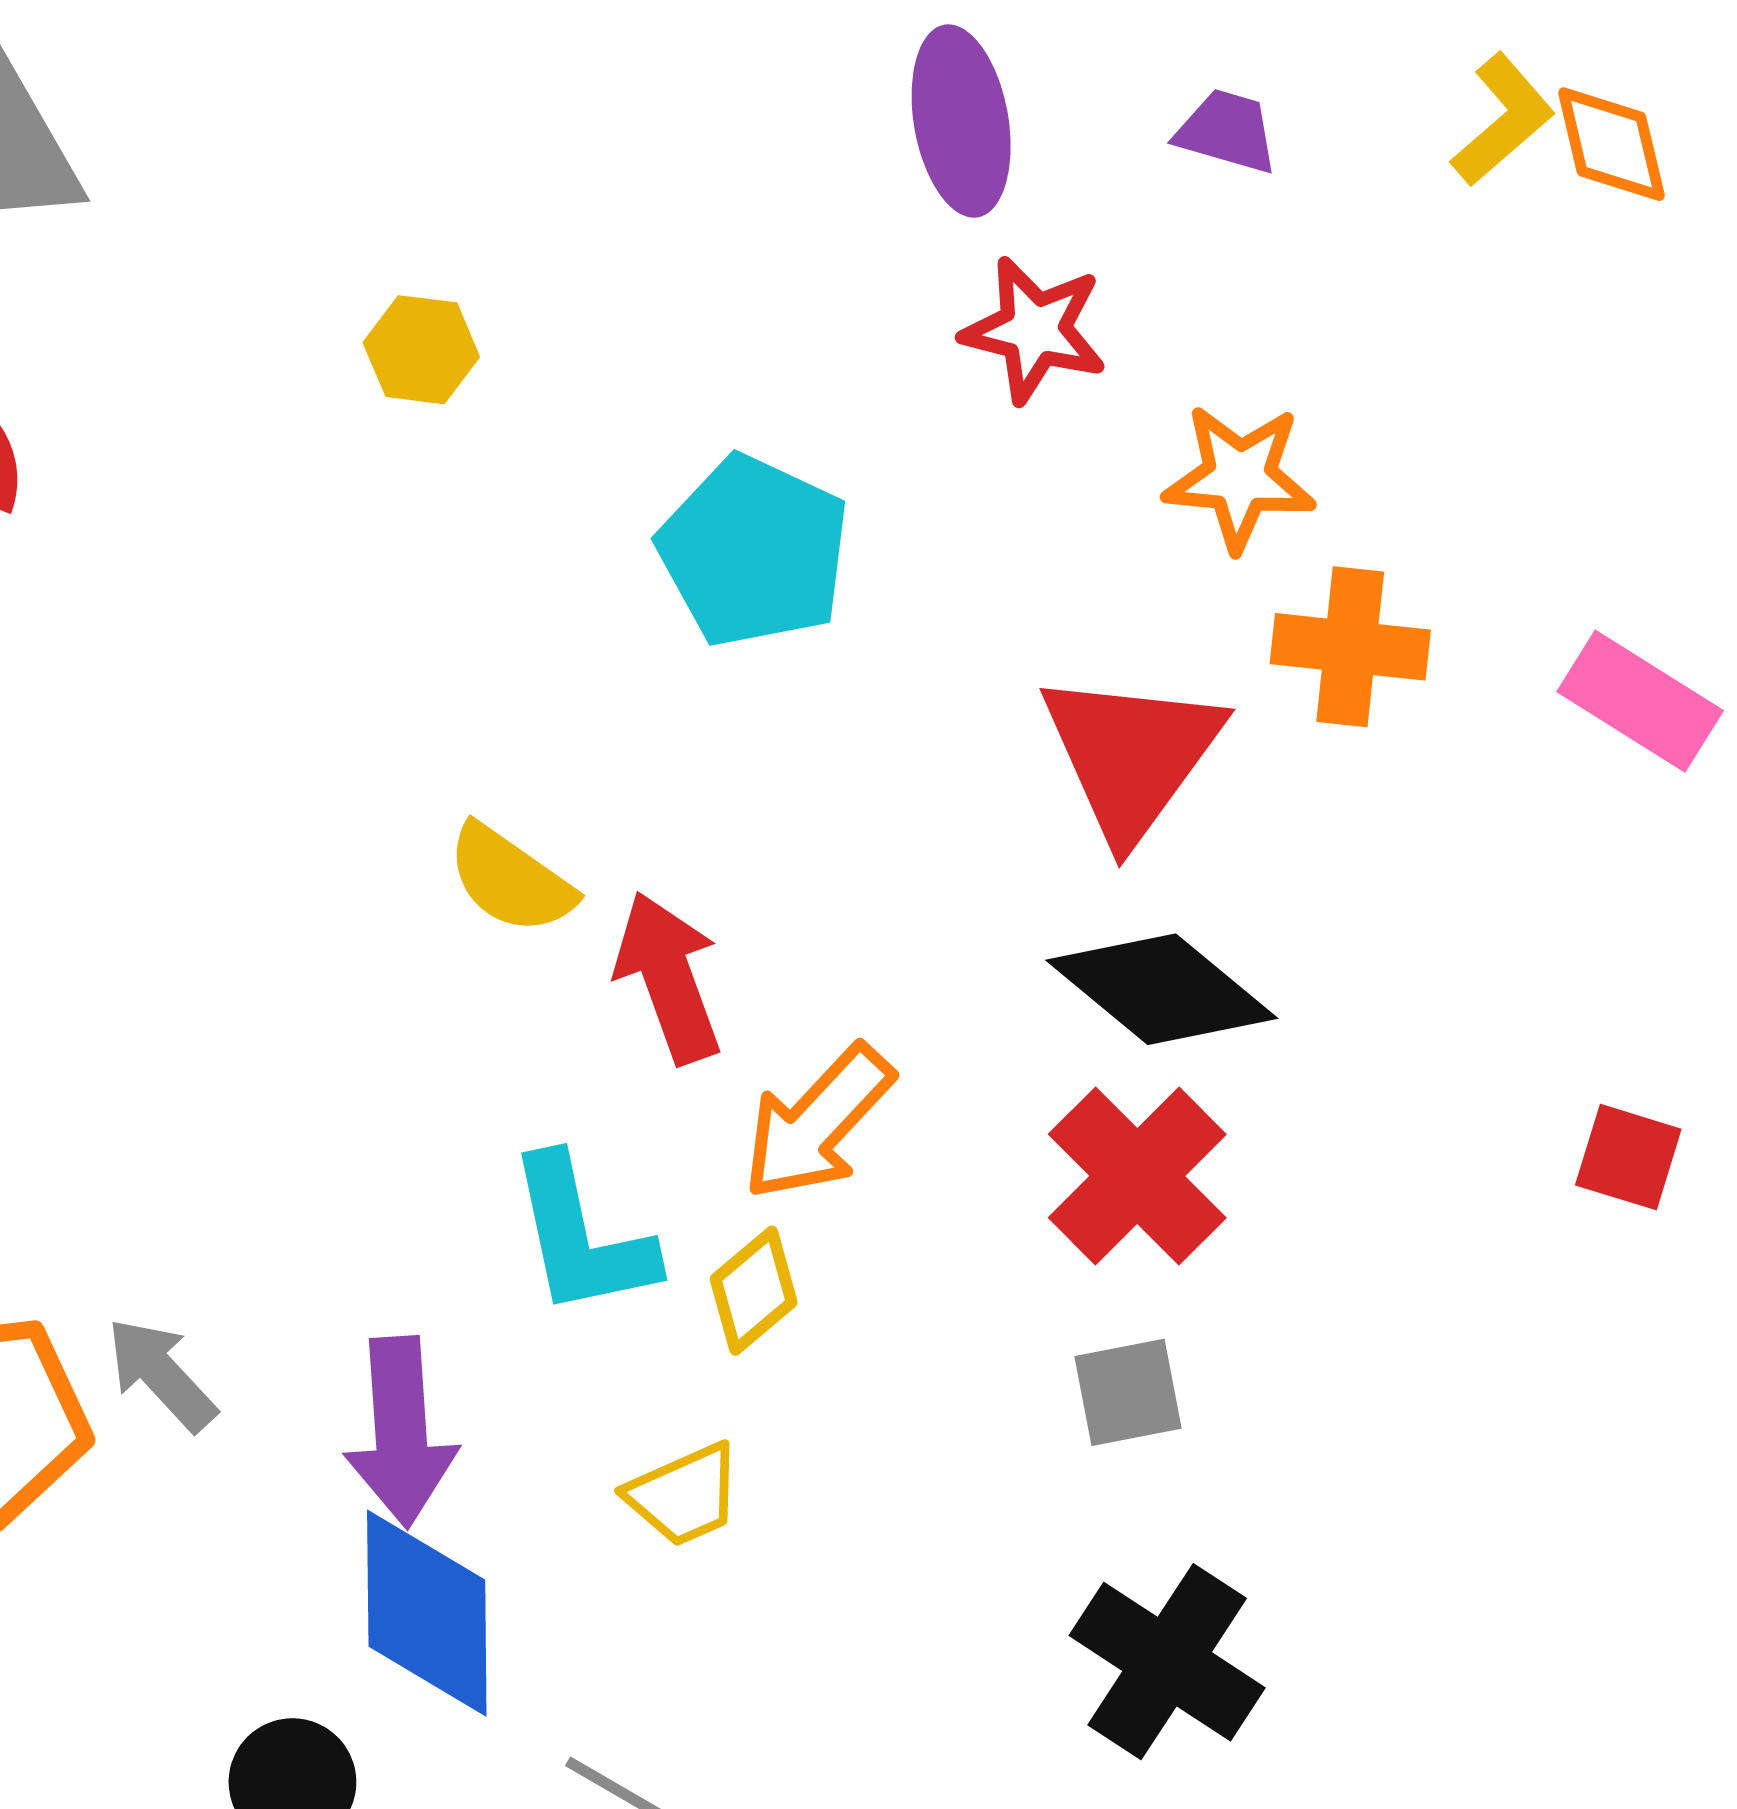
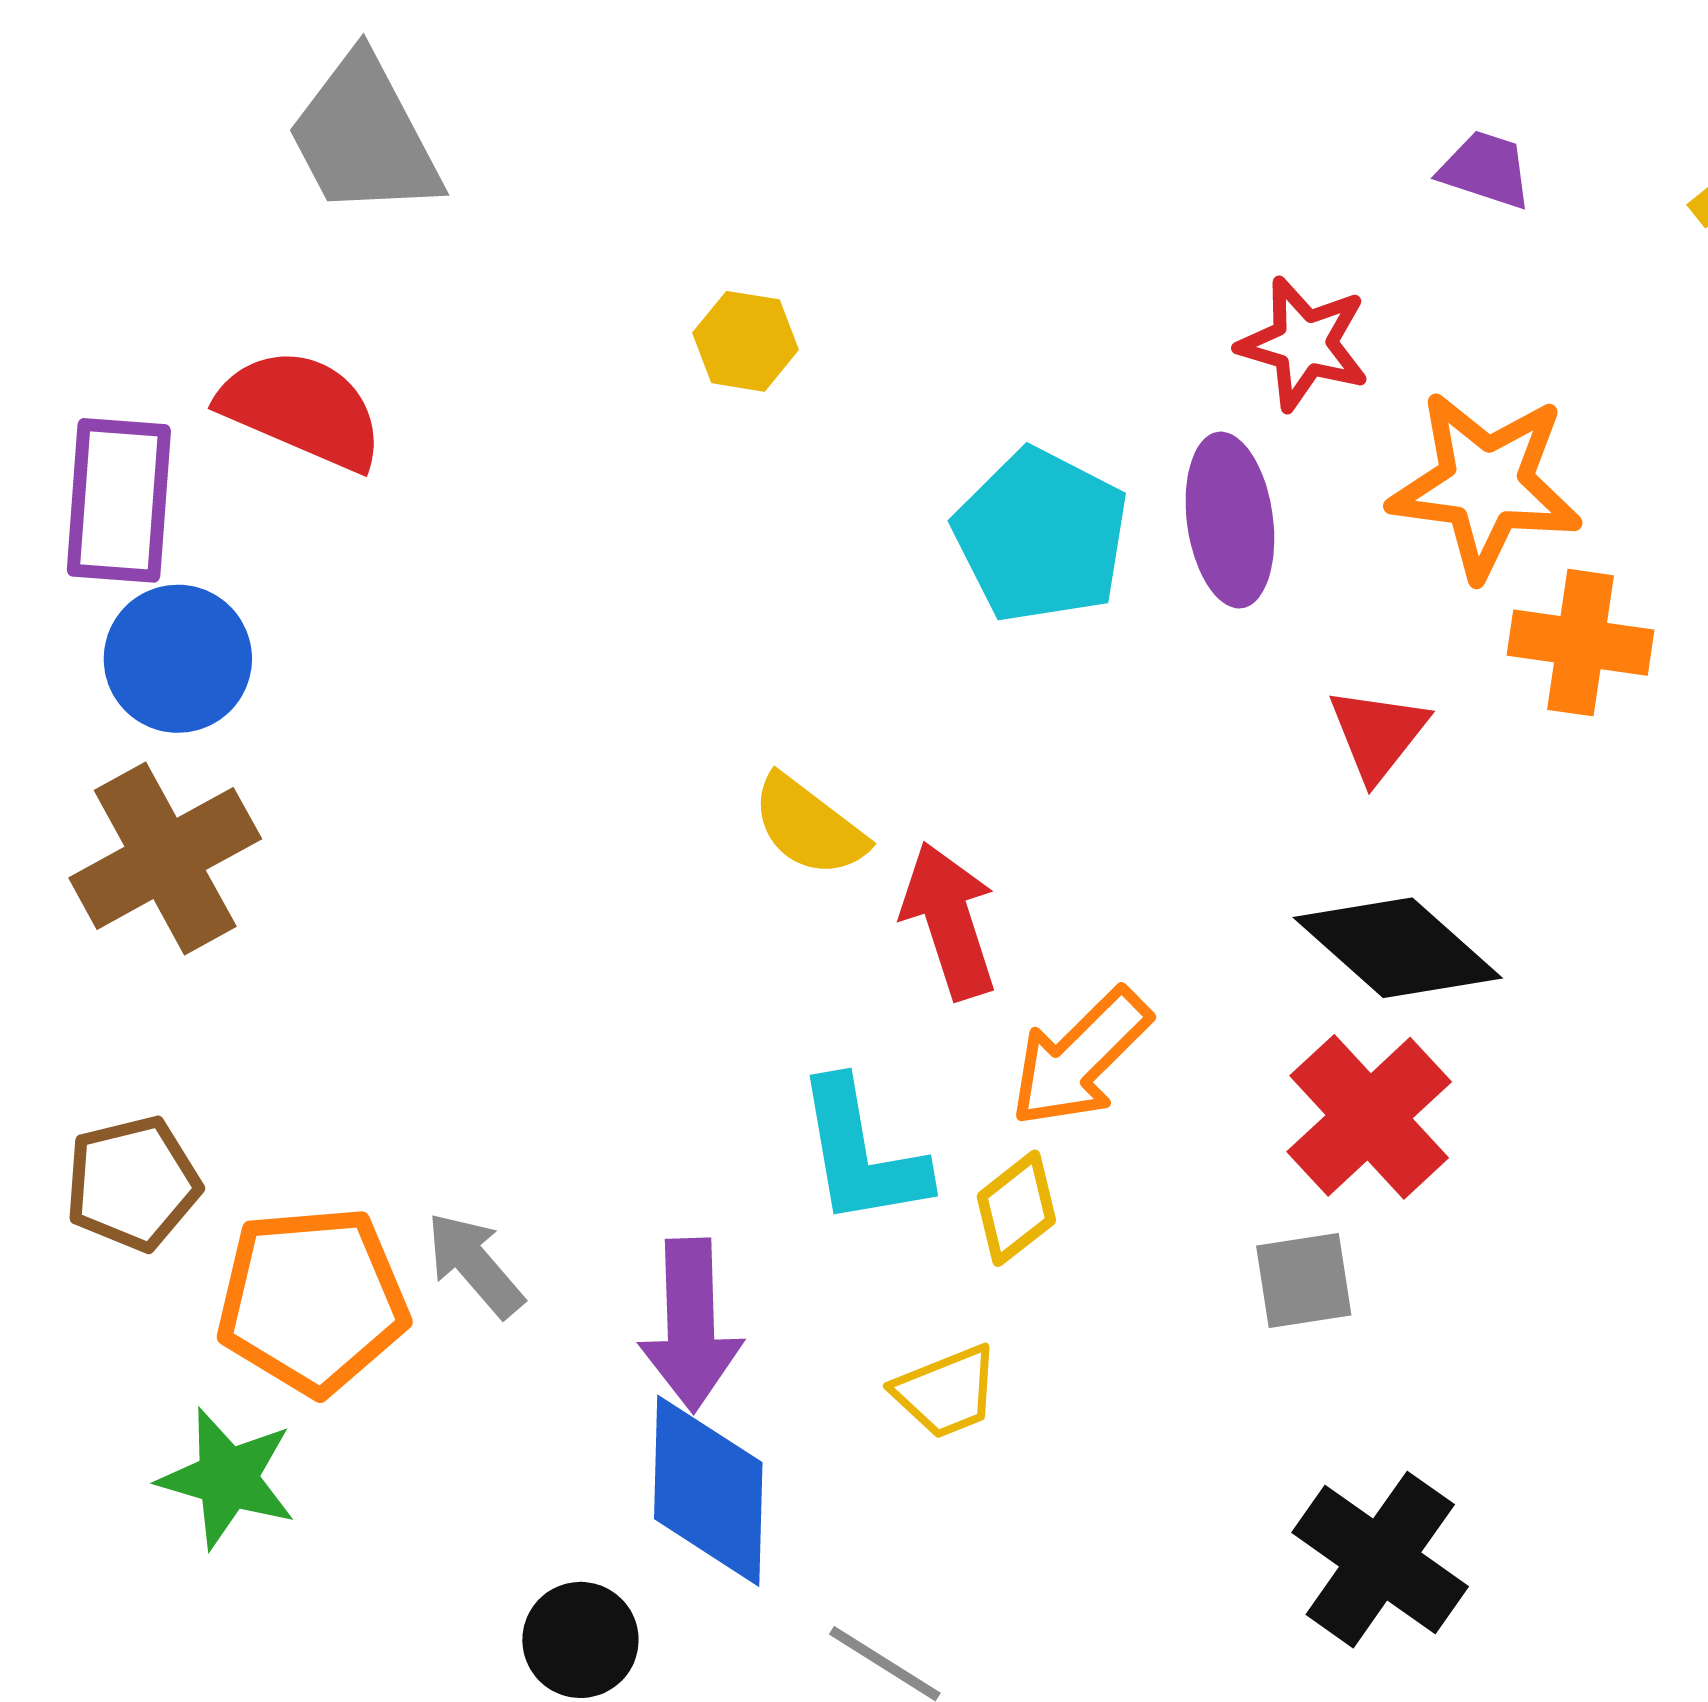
purple ellipse: (961, 121) -> (1230, 520), moved
orange star: (1240, 477) -> (1485, 485), size x1.4
red triangle: (1131, 755) -> (1378, 734), size x0.6
gray square: (1128, 1392) -> (1304, 1280), moved

